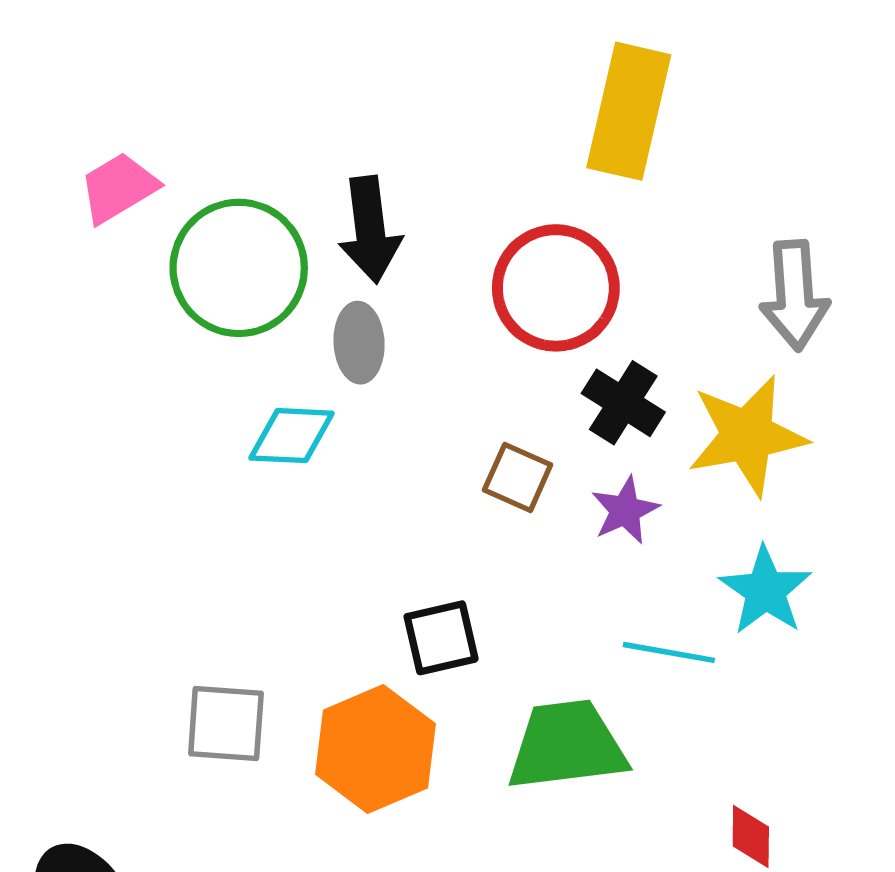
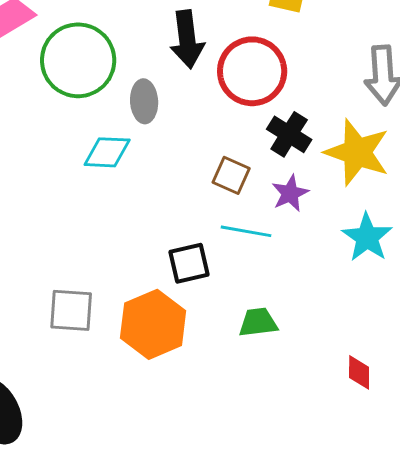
black arrow: (370, 230) -> (187, 39), moved
yellow star: (747, 436) -> (357, 152), turned 30
cyan line: (669, 652) -> (246, 231), moved
green trapezoid: (567, 745) -> (258, 322), size x0.6

